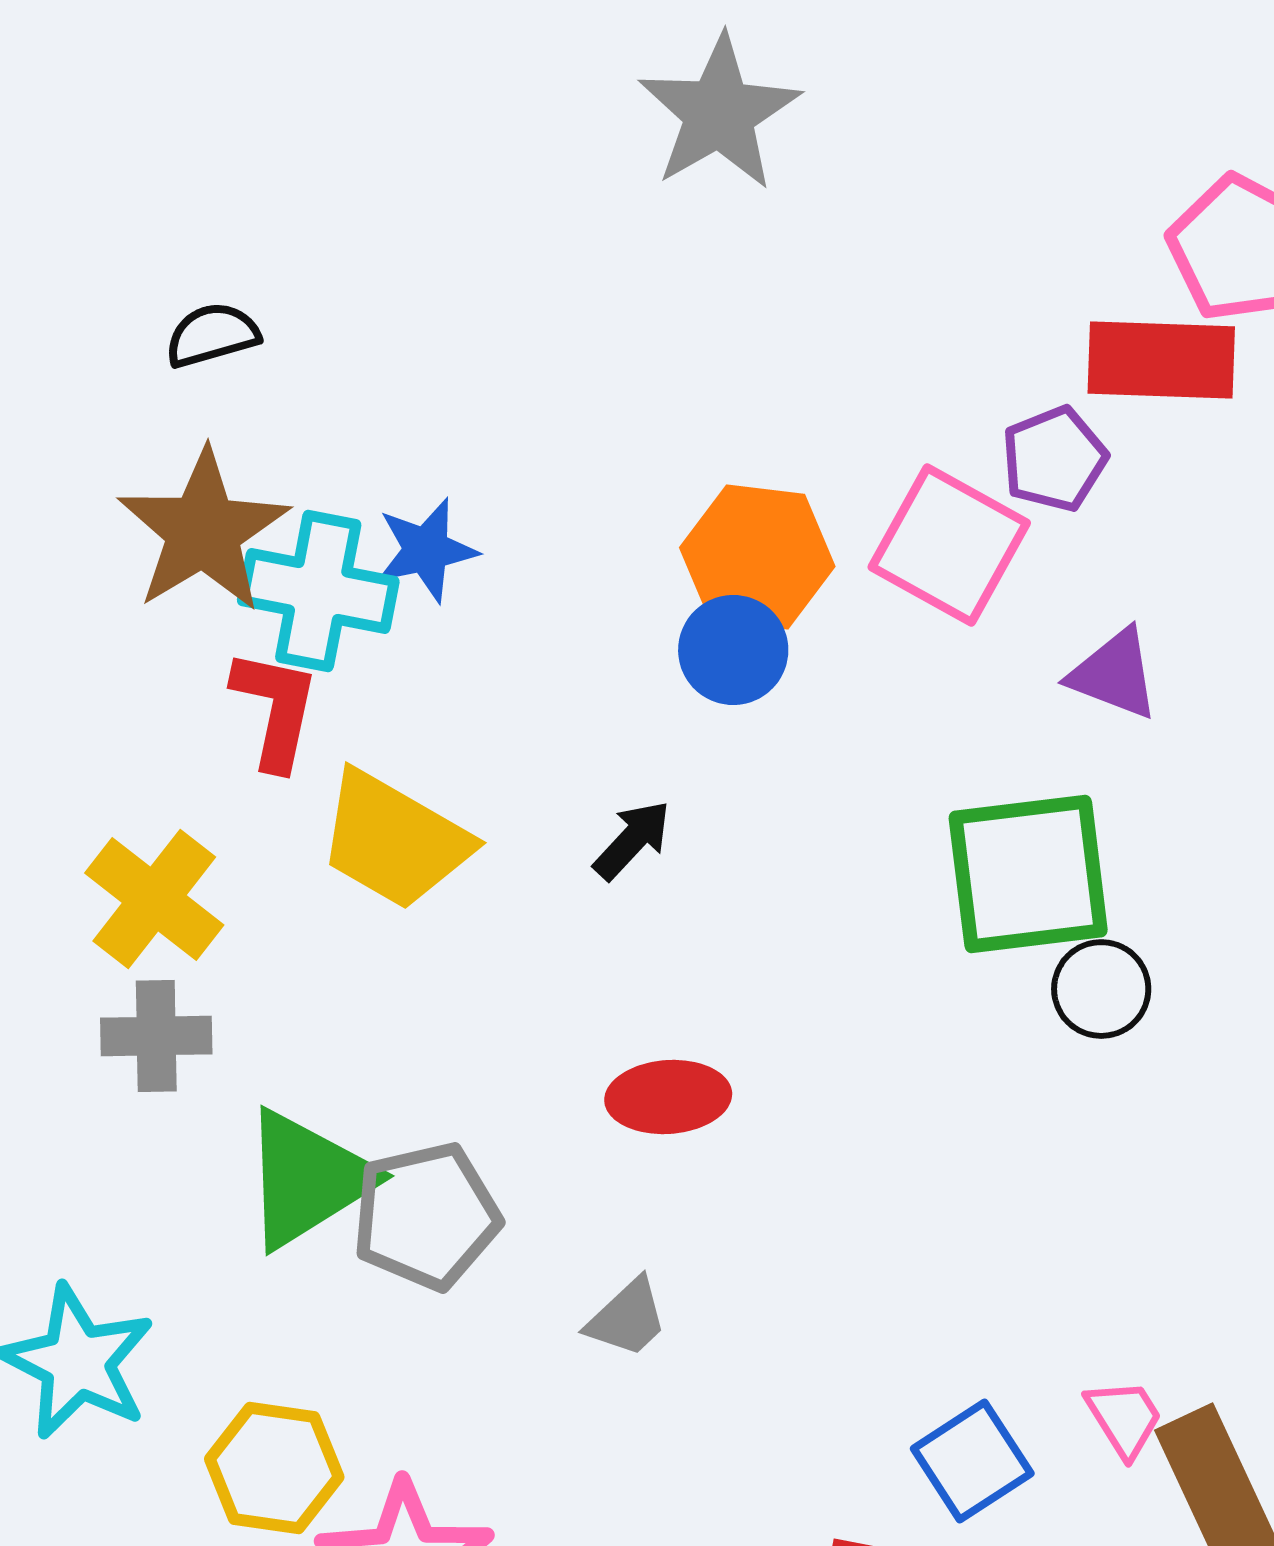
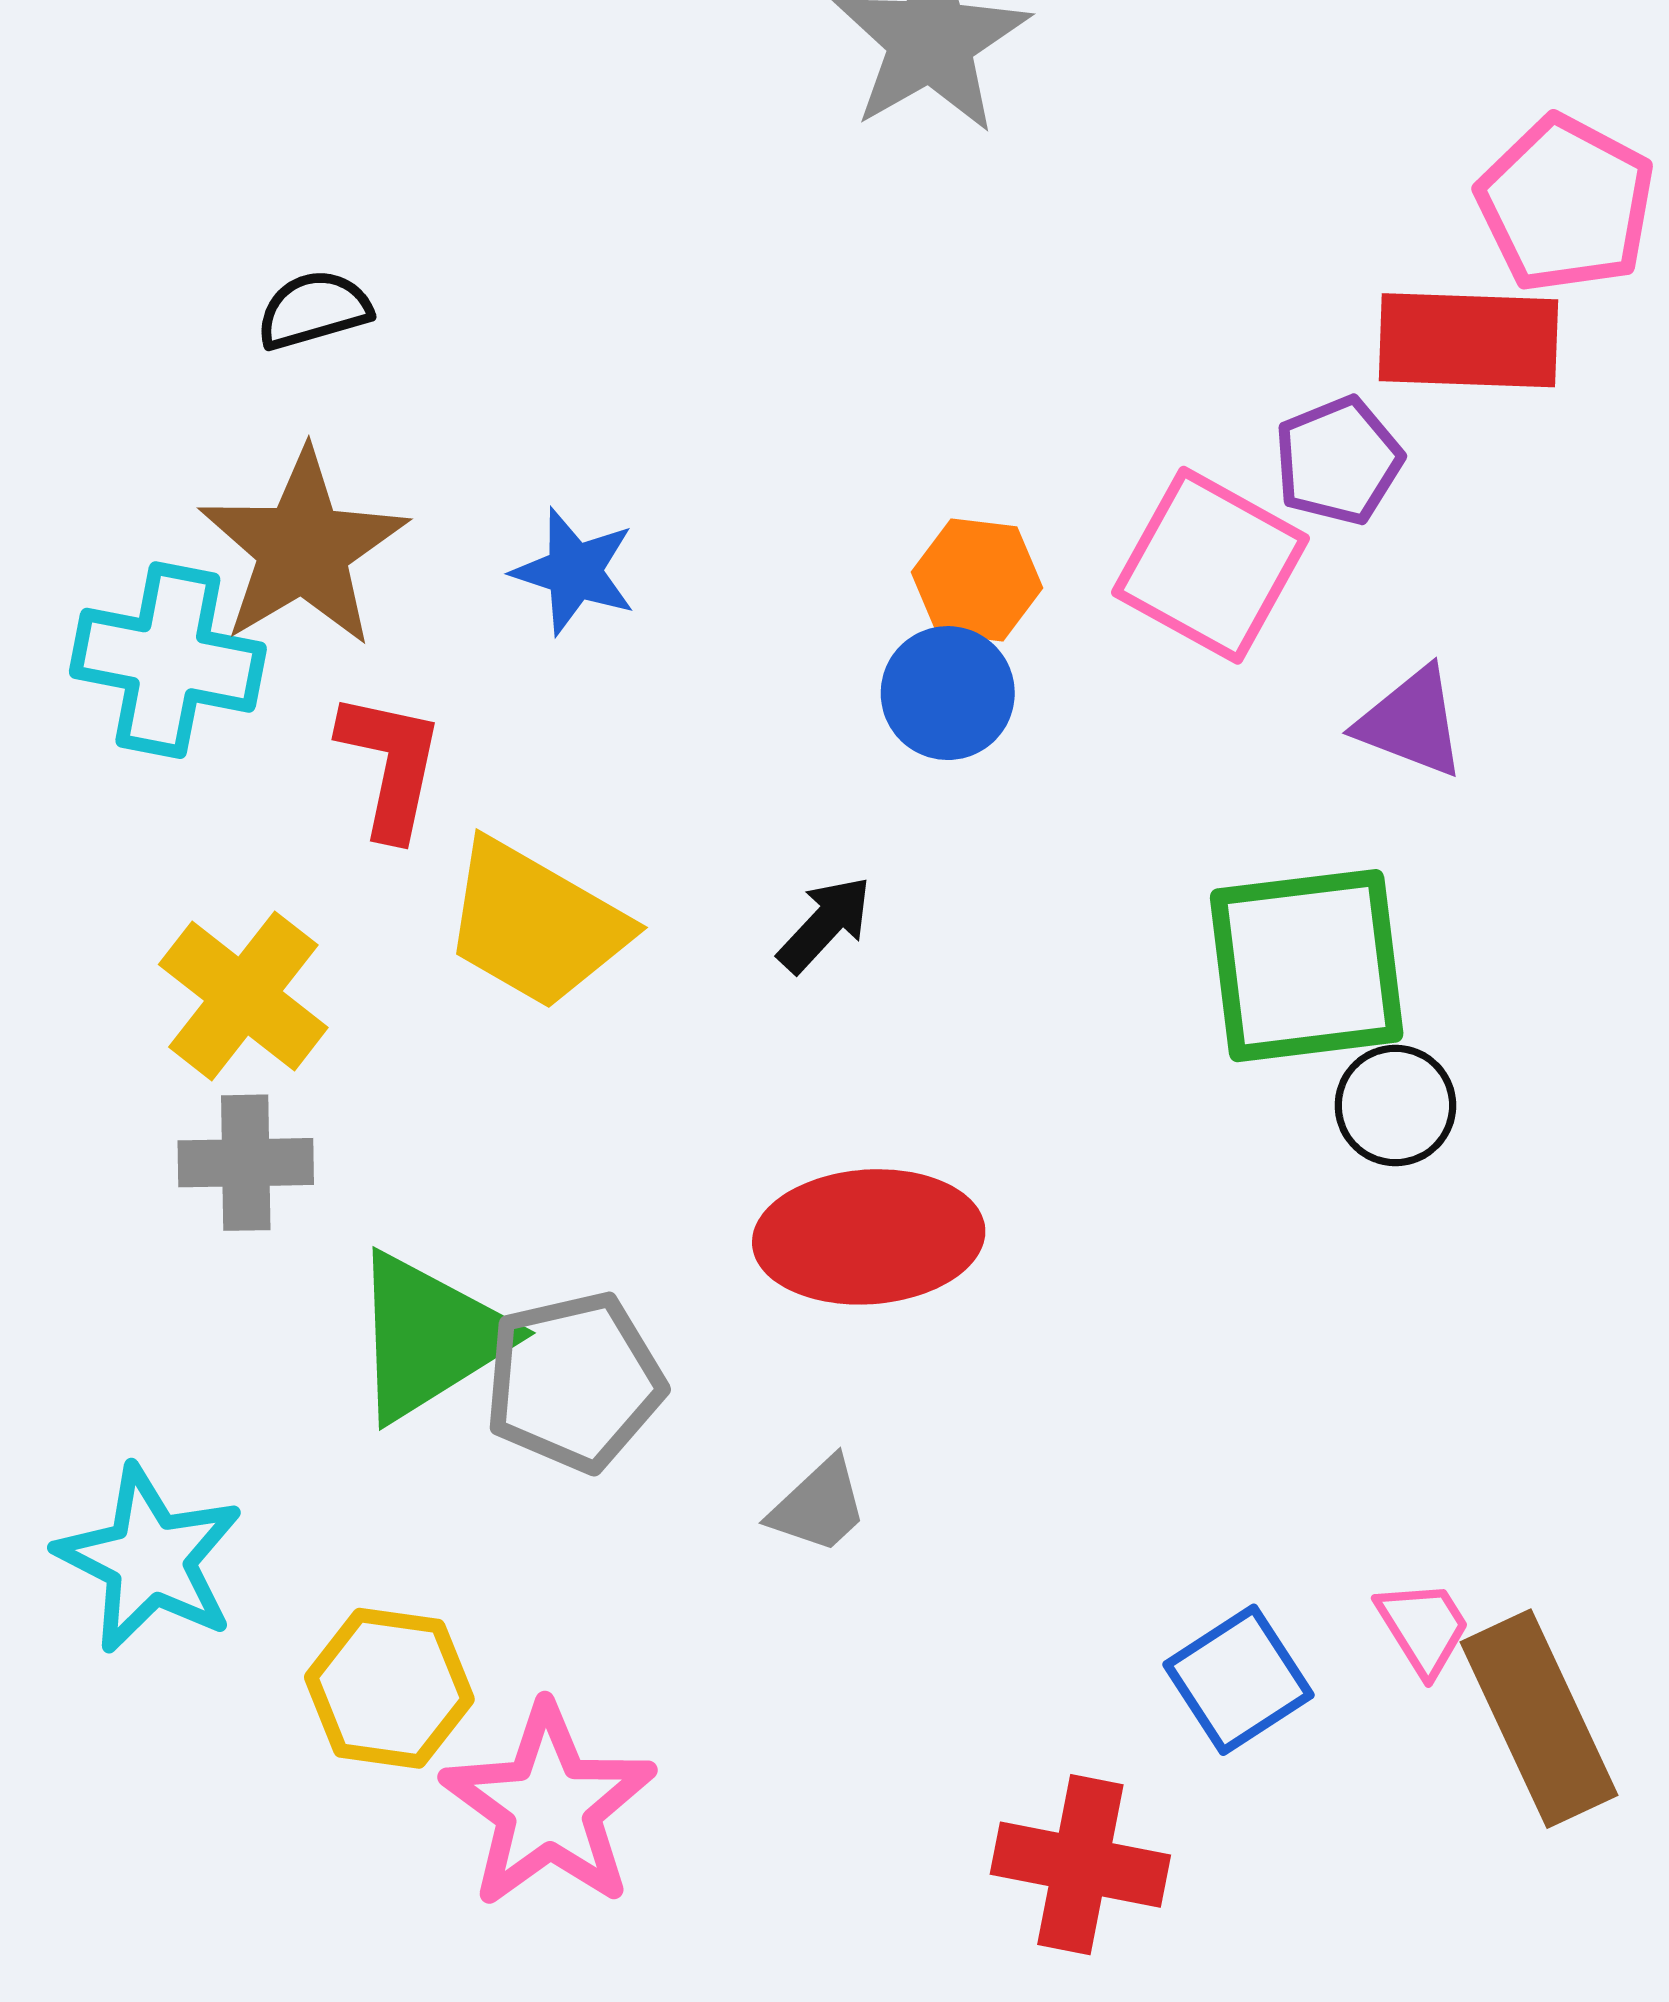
blue star: (426, 550) -> (574, 571), turned 30
orange hexagon: (757, 557) -> (977, 580), size x0.7
cyan cross: (318, 591) -> (168, 660), moved
red ellipse: (668, 1097) -> (869, 1237), size x1.5

